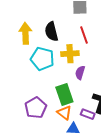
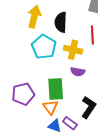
purple semicircle: (80, 73) -> (78, 72), turned -112
purple rectangle: (88, 114) -> (70, 123), moved

